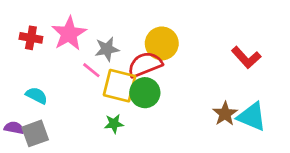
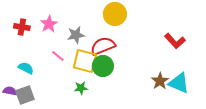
pink star: (69, 34) -> (49, 24), size x0.7
yellow circle: (162, 43) -> (115, 14), moved
pink line: (91, 70) -> (58, 56), moved

